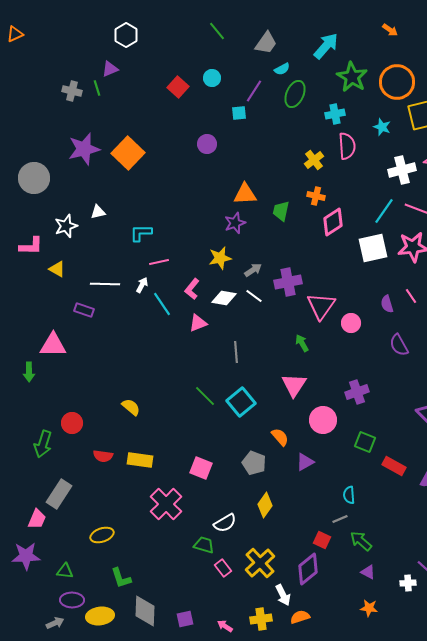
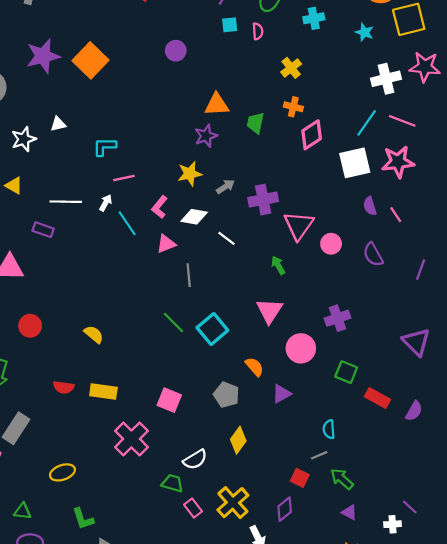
cyan square: (239, 113) -> (230, 25), moved
pink semicircle: (347, 146) -> (258, 31), moved, size x0.6
white line: (254, 296) -> (226, 238), moved
purple semicircle: (387, 304) -> (370, 206), moved
purple semicircle: (399, 345) -> (373, 255), moved
gray line: (236, 352) -> (189, 275), moved
red circle: (72, 423) -> (30, 326), moved
purple diamond: (308, 569) -> (285, 509), size x0.7

